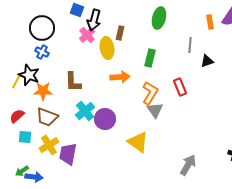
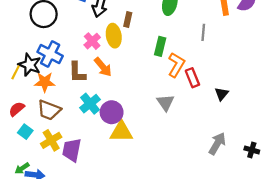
pink cross: (87, 35) -> (92, 41), moved
blue cross: (42, 52) -> (50, 54), moved, size x1.6
black triangle: (207, 61) -> (222, 94), moved, turned -32
orange arrow: (120, 77) -> (103, 67), moved, turned 54
orange L-shape: (150, 93) -> (176, 65), moved
cyan square: (25, 137) -> (25, 132), turned 32
yellow triangle: (138, 142) -> (121, 132), moved, turned -35
gray arrow: (188, 165) -> (217, 144), moved

